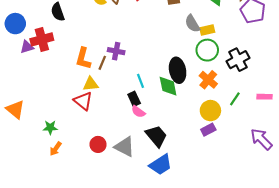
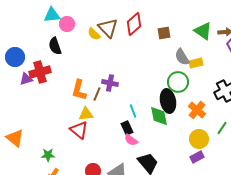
green circle: (207, 50) -> (178, 82), moved

